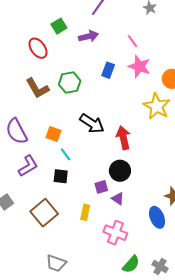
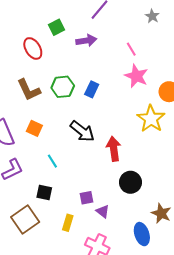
blue rectangle: (108, 70) -> (92, 89), moved
orange square: (53, 134) -> (34, 128), moved
black circle: (120, 171) -> (130, 182), moved
black square: (61, 176) -> (44, 193), moved

